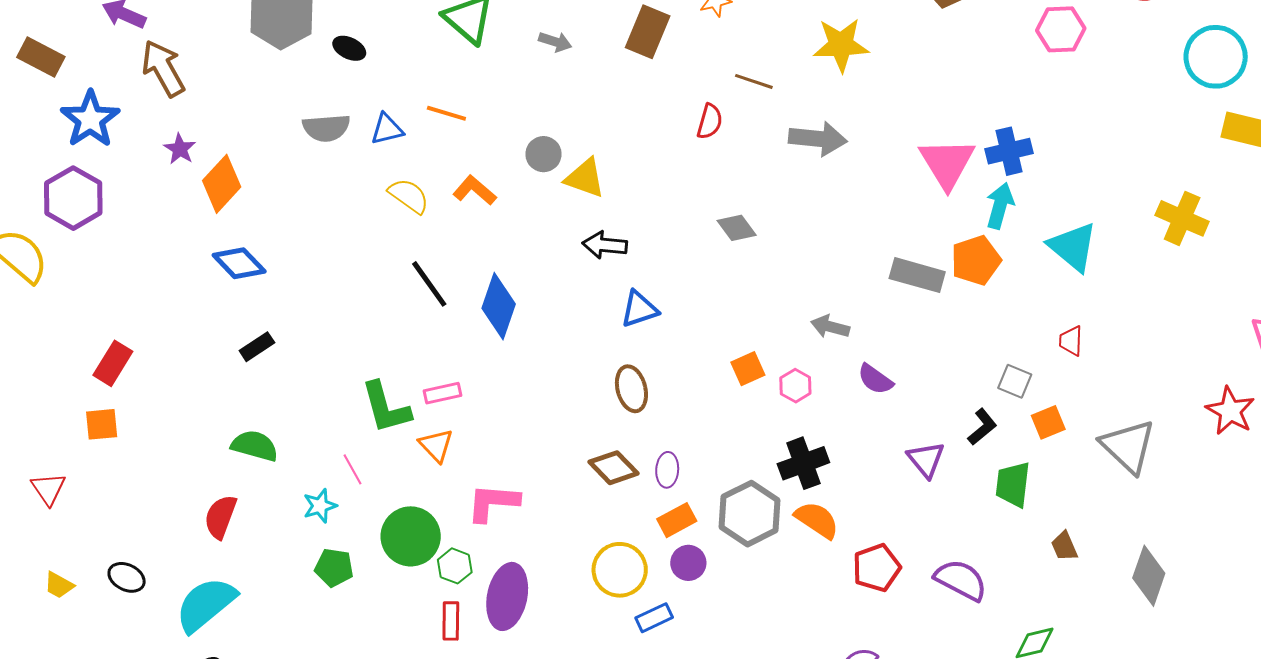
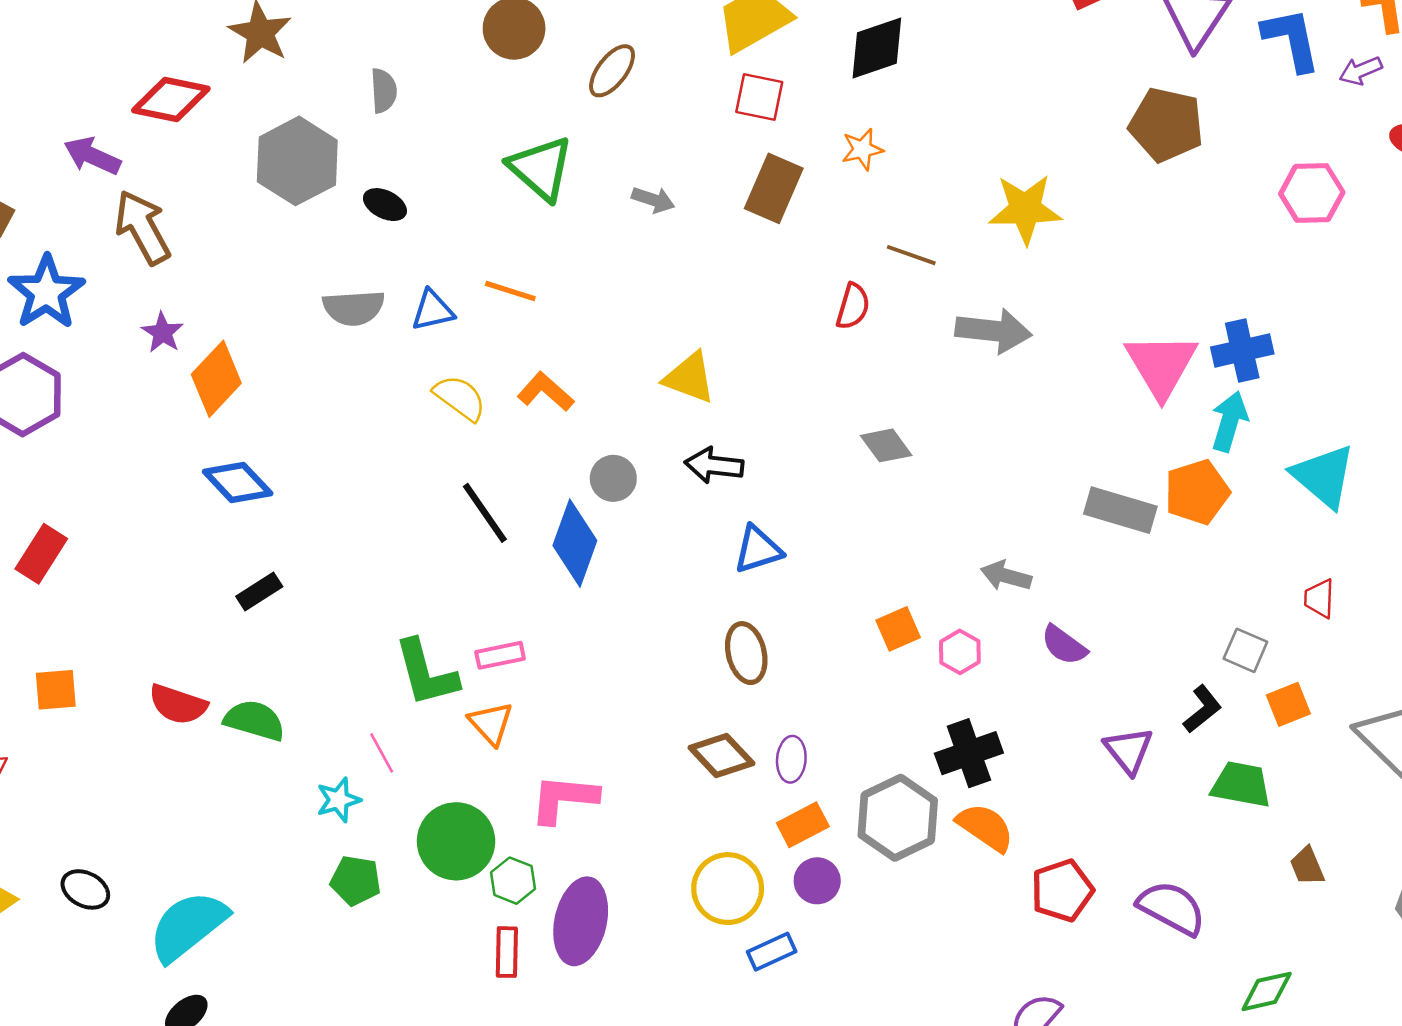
gray circle: (543, 154) -> (613, 478), moved
red rectangle: (113, 363) -> (41, 554), moved
green trapezoid: (1013, 484) -> (1241, 785), turned 93
red semicircle: (221, 517) -> (178, 704), moved, turned -93

